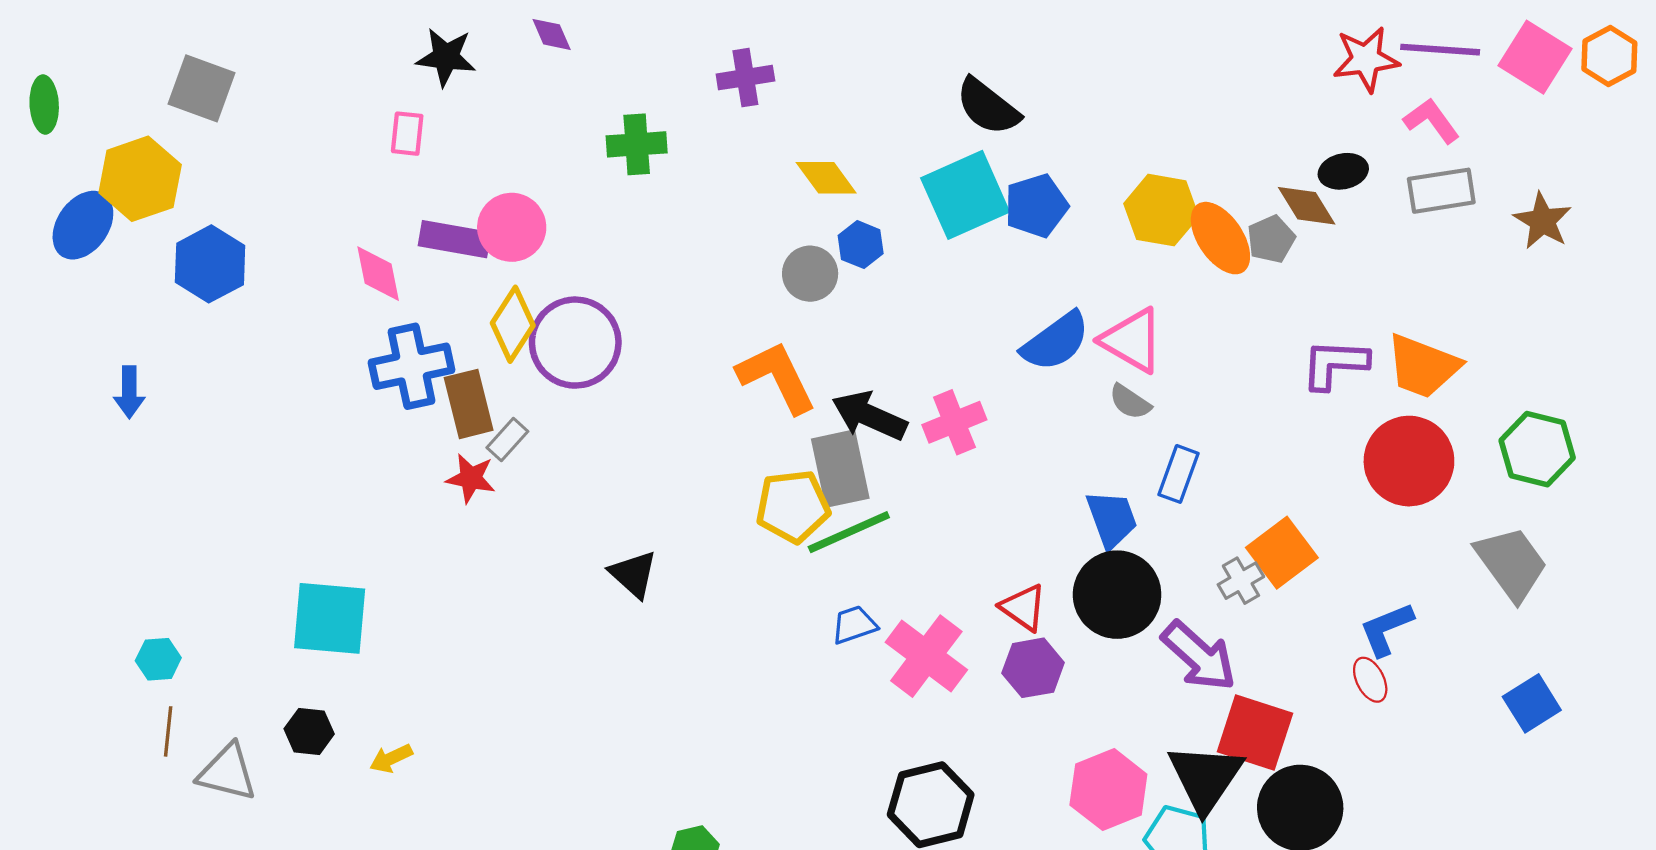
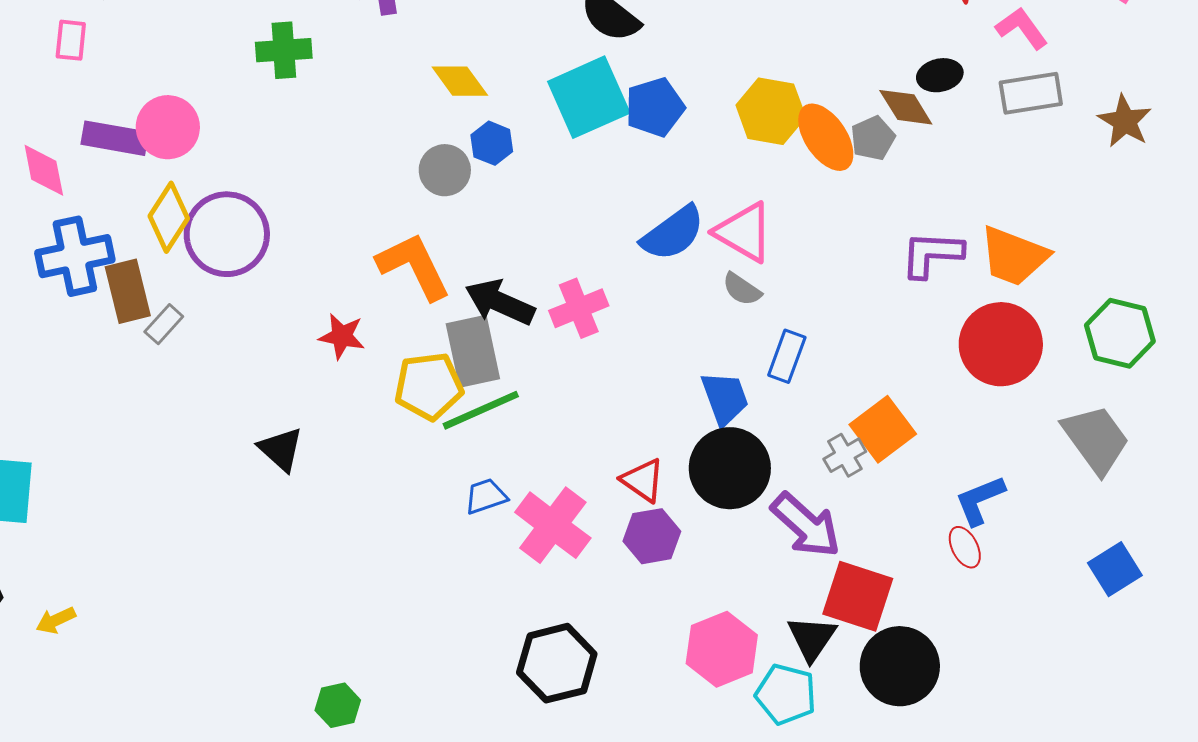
red star: (471, 478) -> (342, 336), moved
black triangle: (1205, 778) -> (812, 638), size x0.7

